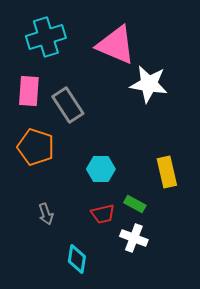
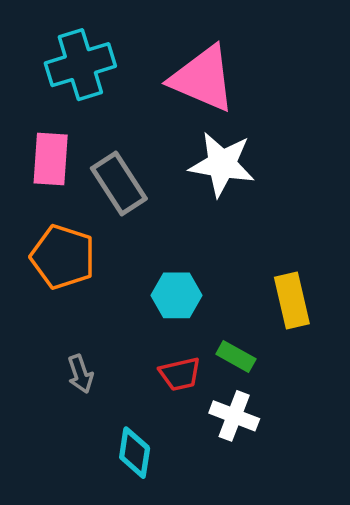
white star: (149, 84) -> (222, 164), moved

